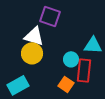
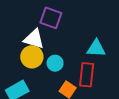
cyan circle: (71, 59) -> (55, 63), moved

